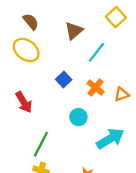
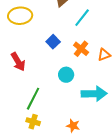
yellow ellipse: (26, 50) -> (20, 16), turned -40
cyan arrow: (110, 139) -> (94, 94), turned 30

